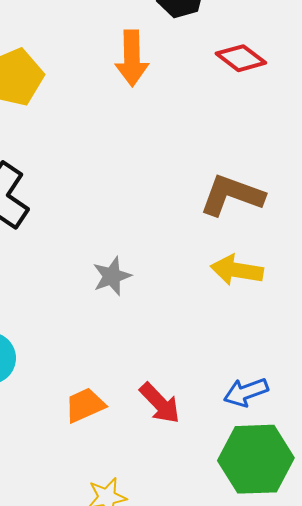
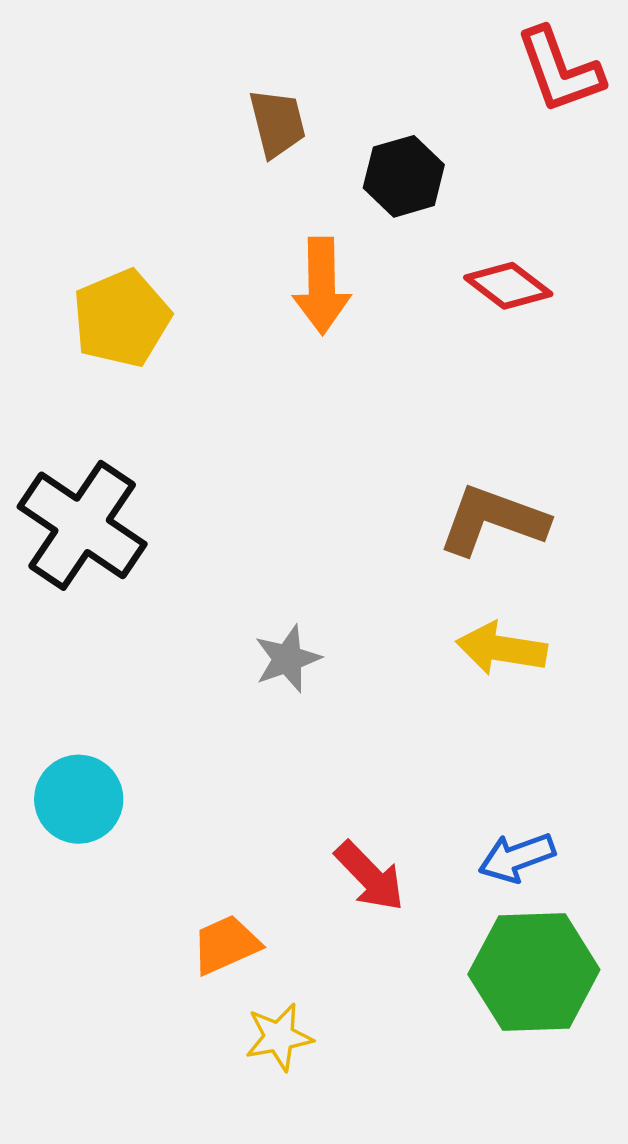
orange trapezoid: (85, 405) -> (226, 945), moved

